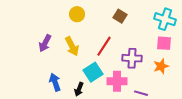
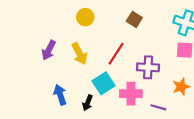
orange star: (161, 66) -> (181, 87), moved

